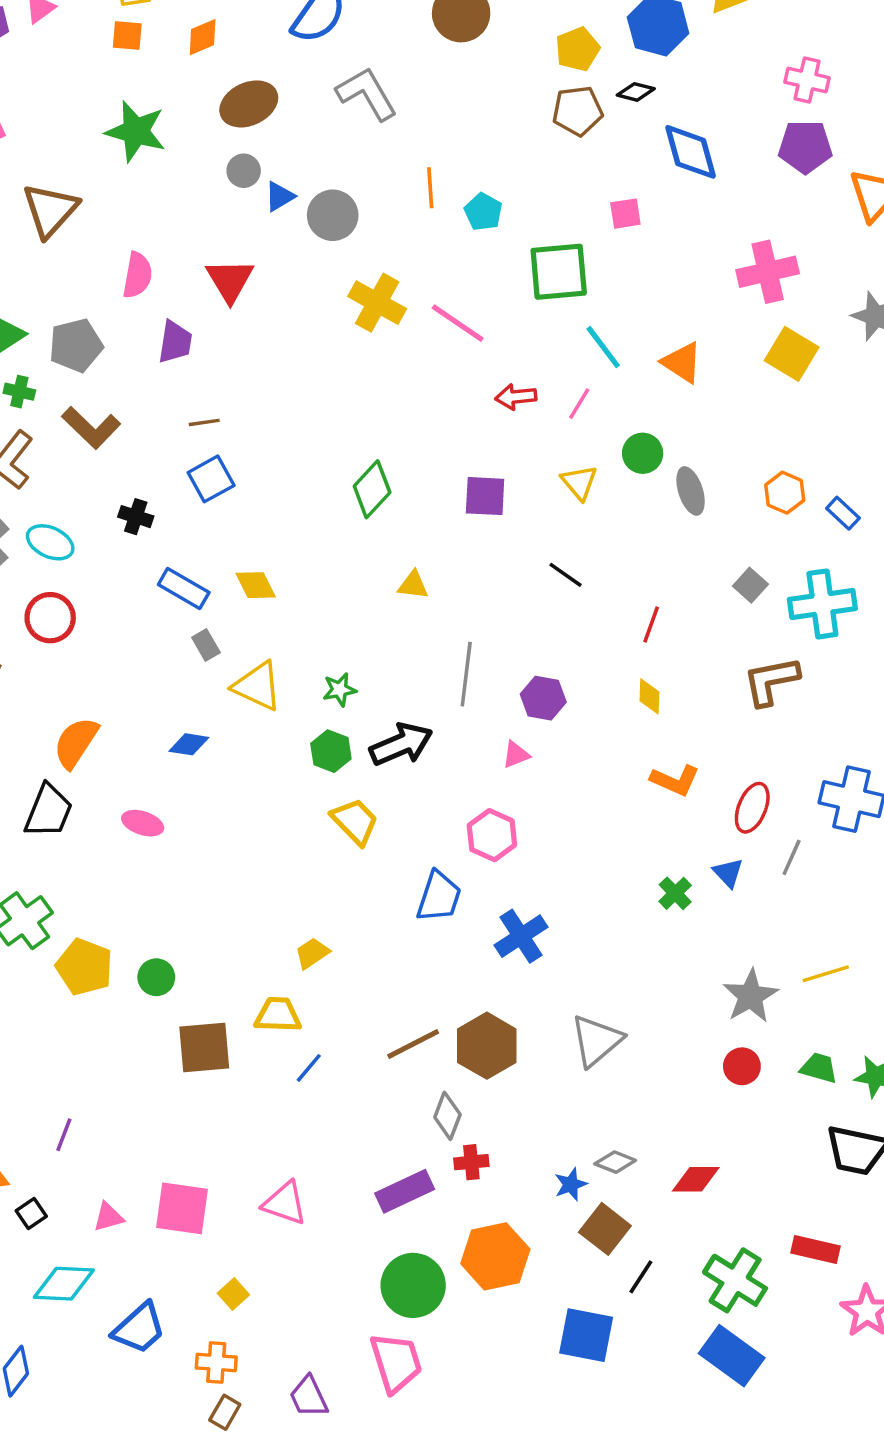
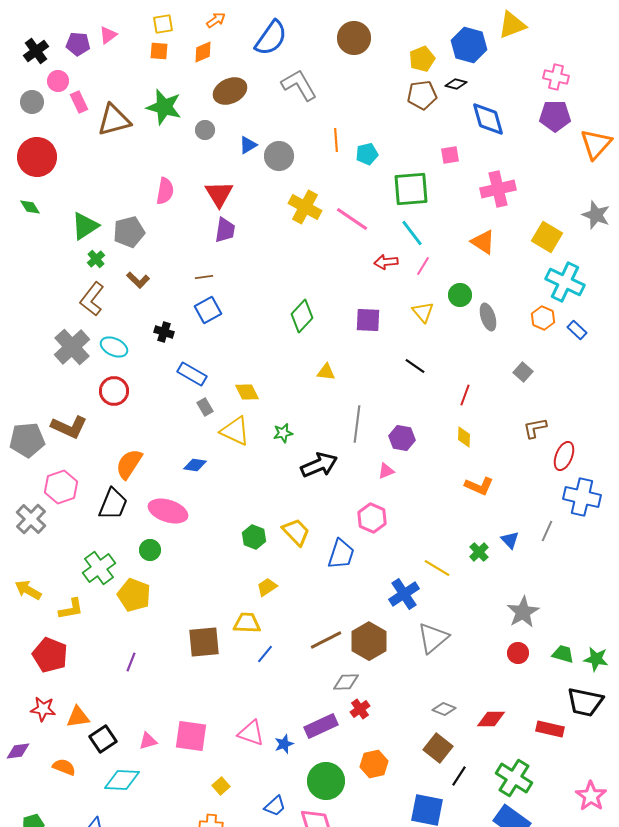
gray circle: (244, 171) -> (205, 130), moved
brown triangle: (50, 210) -> (114, 120), moved, turned 33
cyan pentagon: (483, 212) -> (367, 154), turned 30
pink cross: (768, 272) -> (498, 189), moved
purple trapezoid: (175, 342) -> (225, 230), moved
cyan line: (603, 347) -> (412, 233), moved
green cross: (19, 392) -> (96, 259), turned 36
brown L-shape: (91, 428) -> (138, 280), size x0.7
yellow diamond: (256, 585) -> (247, 392), moved
cyan cross: (822, 604) -> (565, 282), moved, turned 33
brown L-shape: (771, 681) -> (535, 428), size x0.7
green hexagon: (331, 751) -> (254, 537), moved
red ellipse: (752, 808) -> (564, 456), moved
yellow trapezoid: (355, 821) -> (296, 532), moved
pink ellipse: (143, 823) -> (168, 511), size x1.6
blue cross: (521, 936) -> (404, 594), moved
yellow line: (826, 974) -> (437, 568), moved, turned 48
green circle: (156, 977) -> (150, 550), moved
gray diamond: (447, 1116) -> (346, 682), turned 68
purple line: (64, 1135) -> (131, 662), moved
red cross: (471, 1162) -> (360, 709), turned -30
blue star: (571, 1184) -> (284, 744), moved
black square: (31, 1214) -> (103, 739), size x1.5
red rectangle: (816, 1249) -> (550, 729), moved
orange hexagon: (495, 1256) -> (374, 764), size x0.7
blue trapezoid: (139, 1328) -> (275, 806), moved, size x0.7

